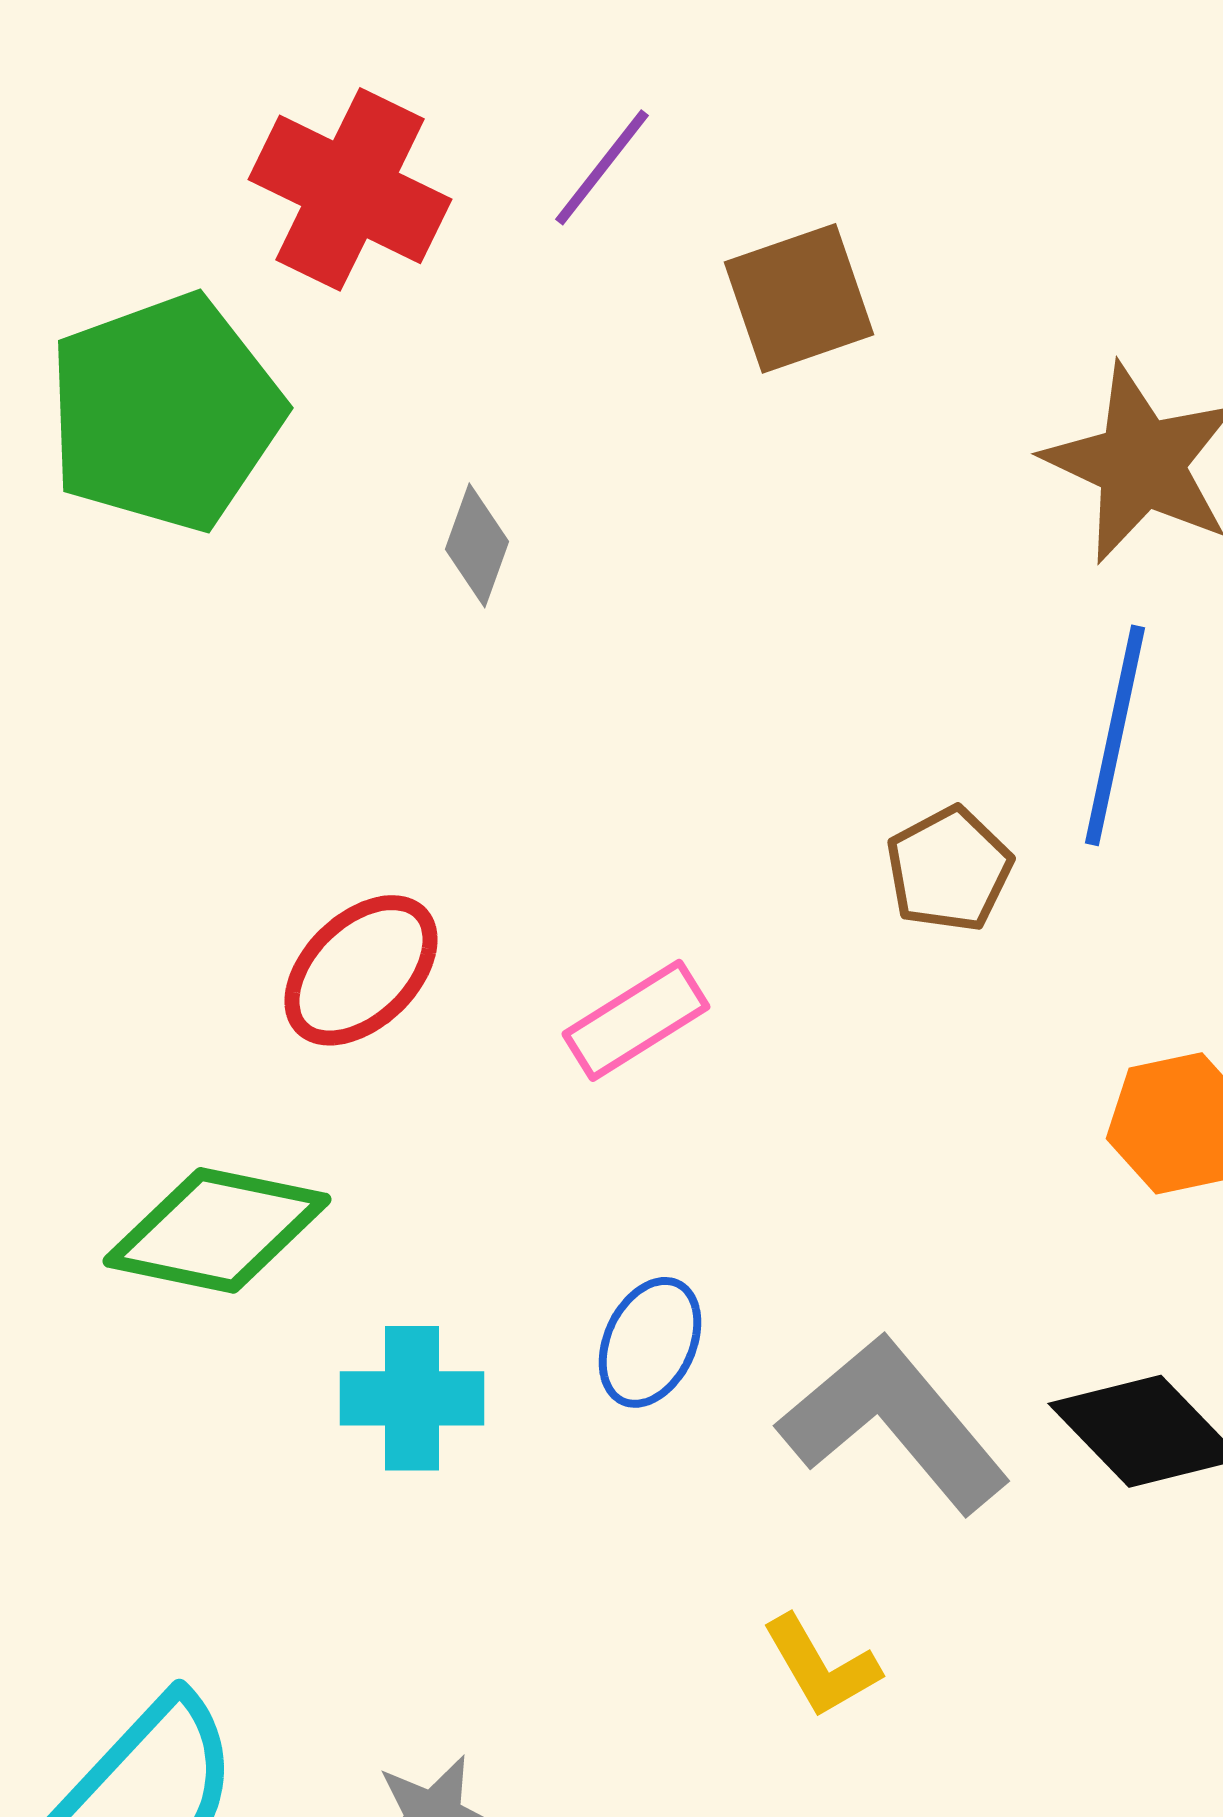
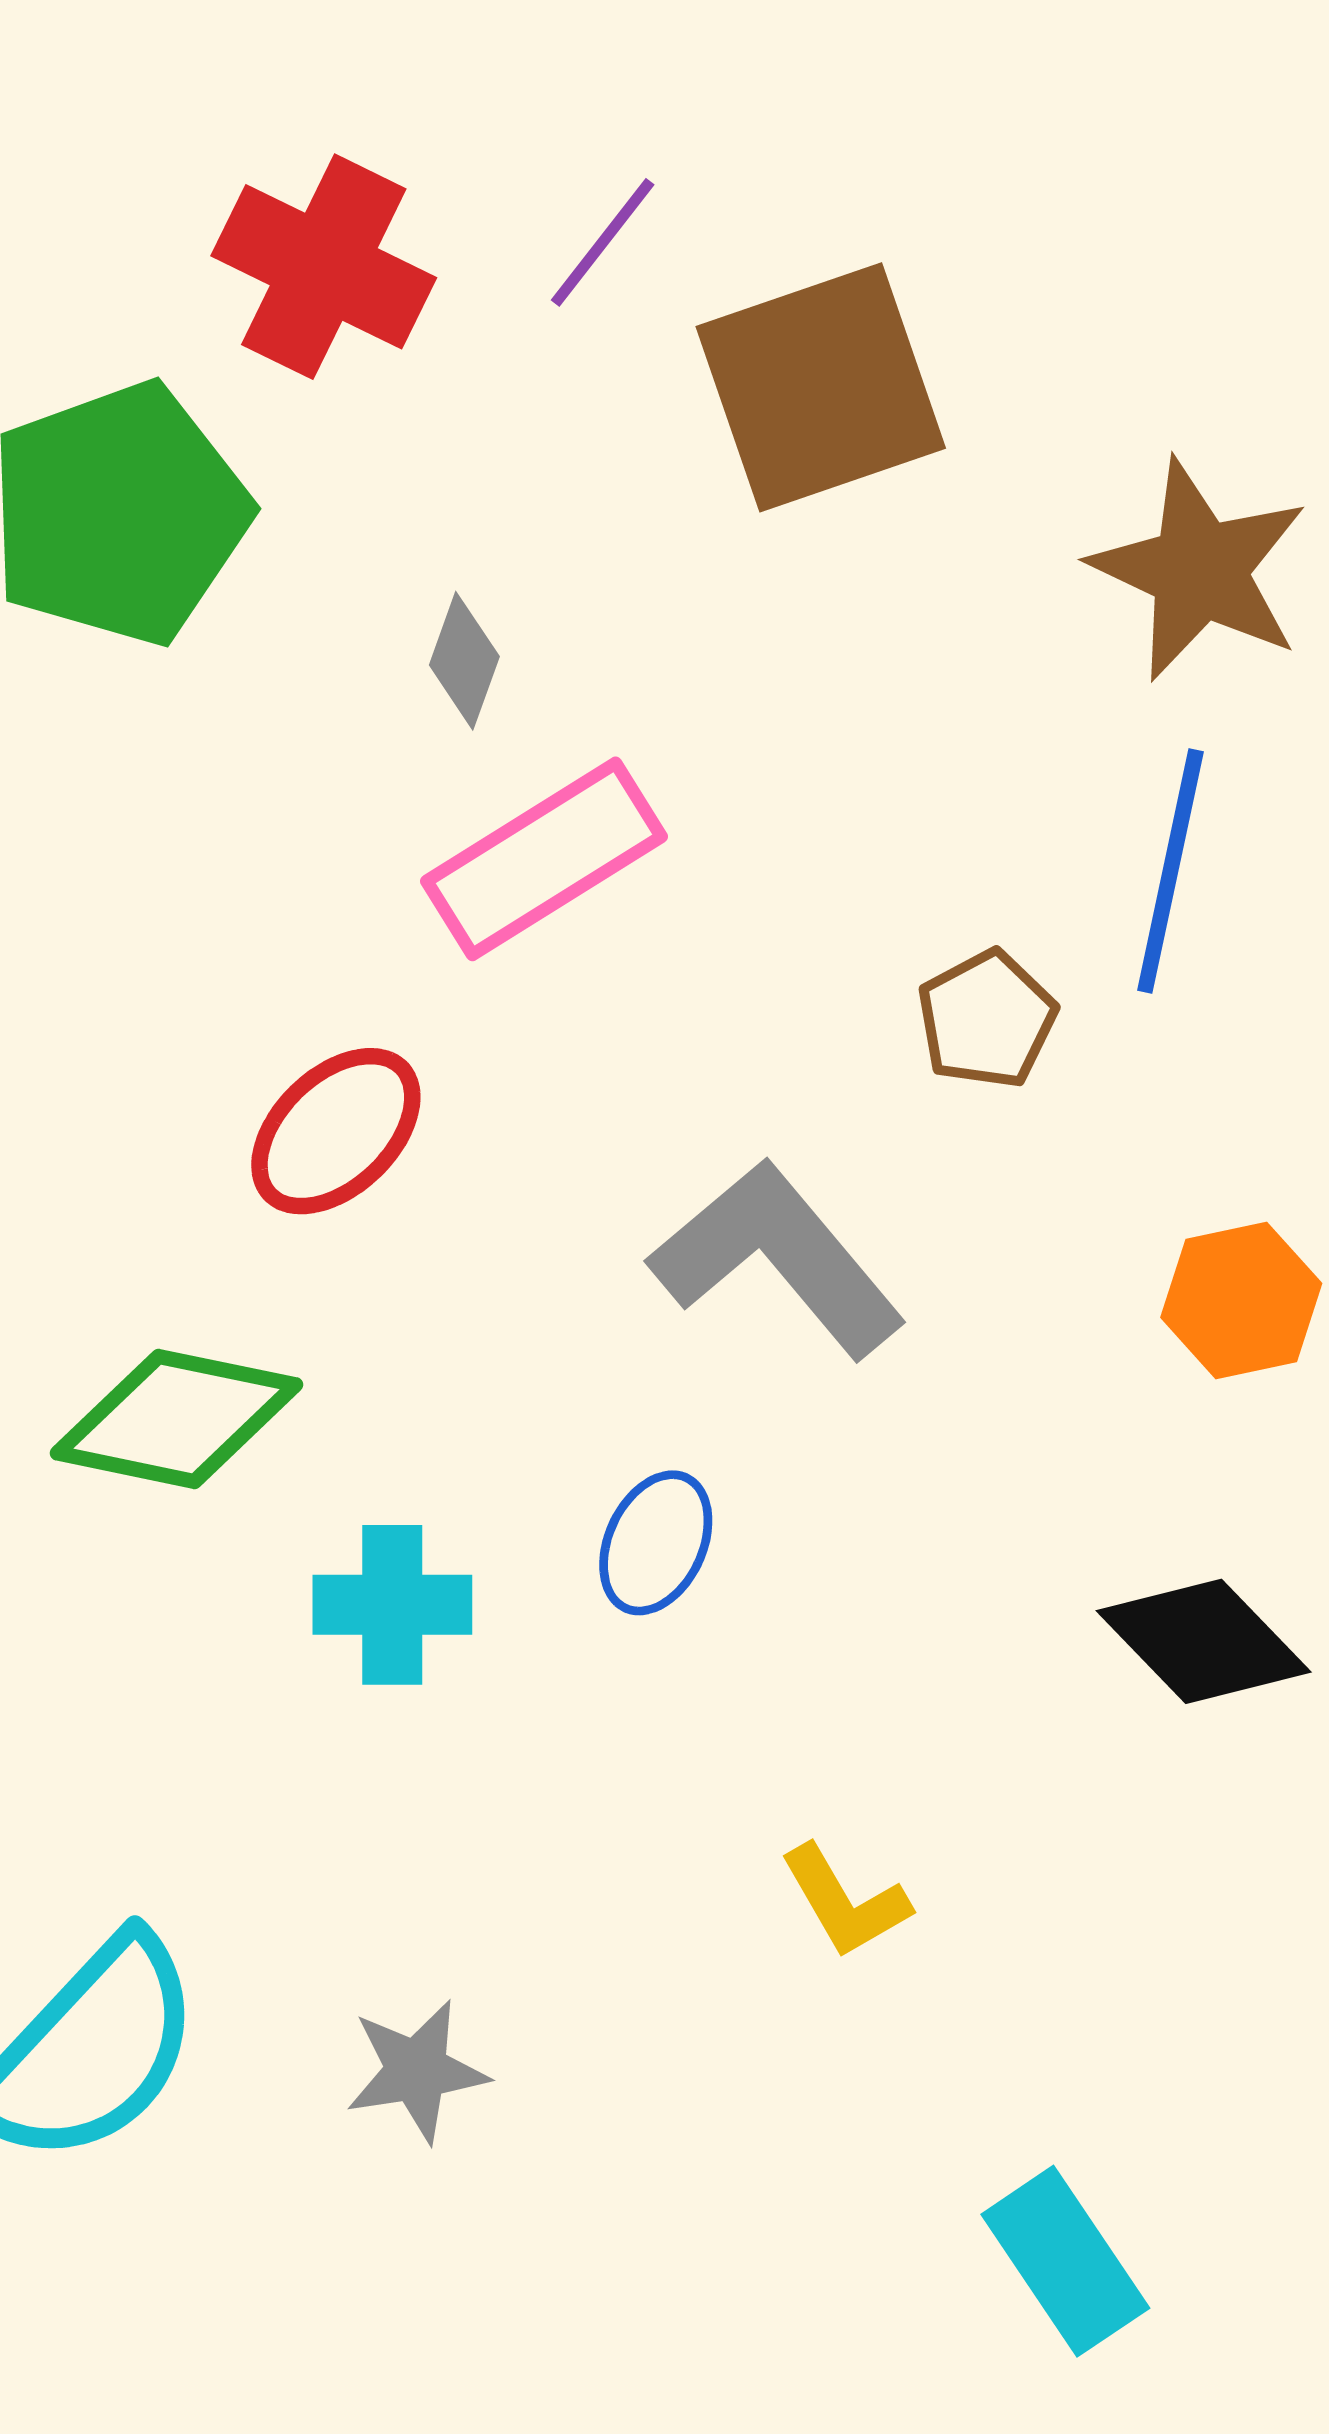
brown square: (799, 298) -> (821, 387), size x1.5
pink rectangle: (636, 1020) -> (544, 859), moved, size x1.5
gray L-shape: (894, 1423) -> (778, 1258), moved

